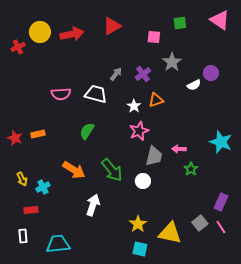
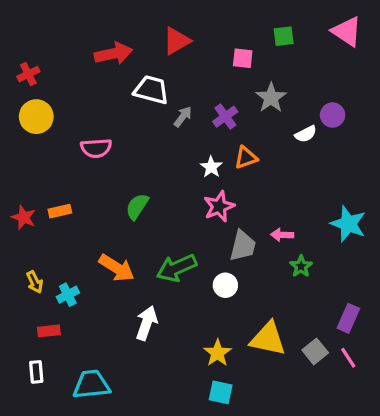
yellow circle: (40, 32) -> (36, 117), moved
white trapezoid: (96, 94) -> (151, 90), moved
green arrow: (112, 170) -> (177, 268), turned 105
yellow triangle: (170, 233) -> (268, 339), moved

